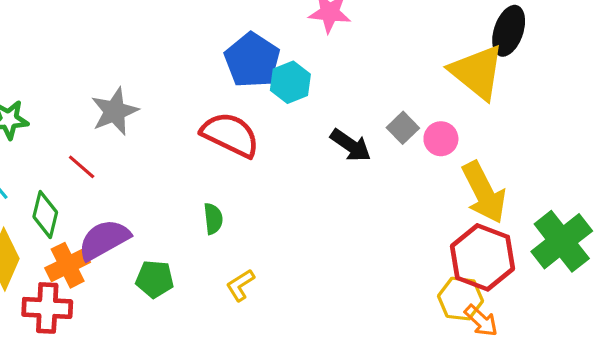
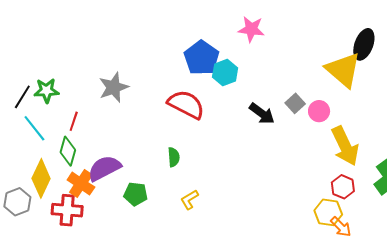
red line: (82, 167) -> (74, 121), moved, turned 66
red hexagon: (483, 257) -> (343, 187), size x0.6
orange cross: (68, 265) -> (81, 184), turned -32

